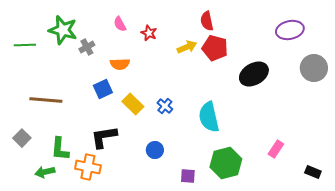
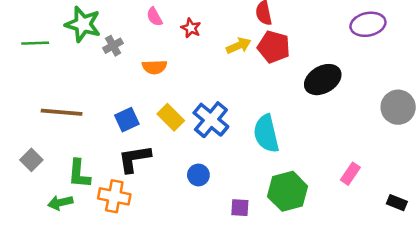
gray circle: (314, 68) -> (398, 107), moved
blue square: (103, 89) -> (127, 120), moved
blue cross: (165, 106) -> (211, 120), size x1.8

